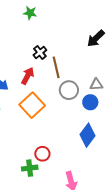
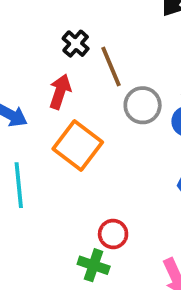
green cross: (30, 168) -> (94, 265), turned 35

